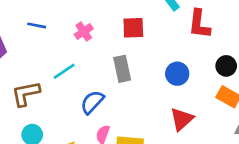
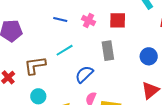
blue line: (37, 25) -> (60, 20), moved
pink cross: (84, 32) -> (89, 21), moved, turned -32

